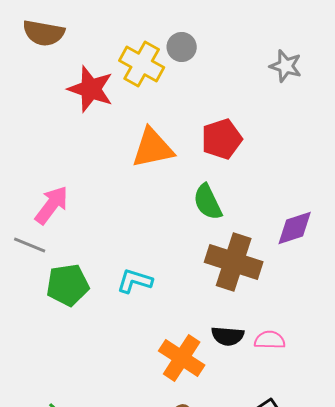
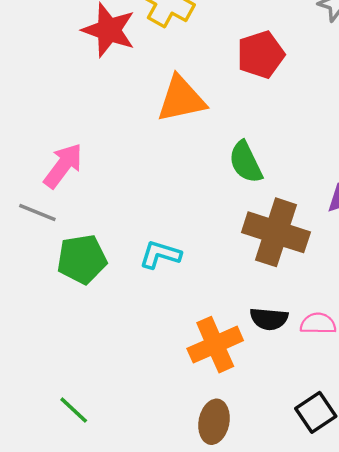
red pentagon: (222, 139) -> (261, 55), moved
orange cross: (182, 358) -> (215, 345), turned 33

